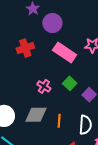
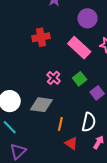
purple circle: (52, 23) -> (87, 18), moved
orange line: (59, 121) -> (60, 124), moved

